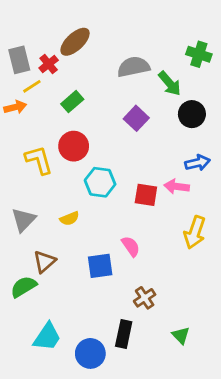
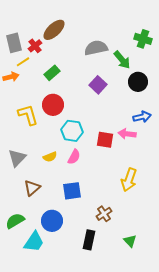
yellow arrow: (195, 232) -> (129, 180), moved
pink semicircle: (131, 246) -> (74, 157), moved, turned 63
green semicircle: (24, 287) -> (15, 221), moved
blue circle: (90, 353) -> (52, 221), moved

